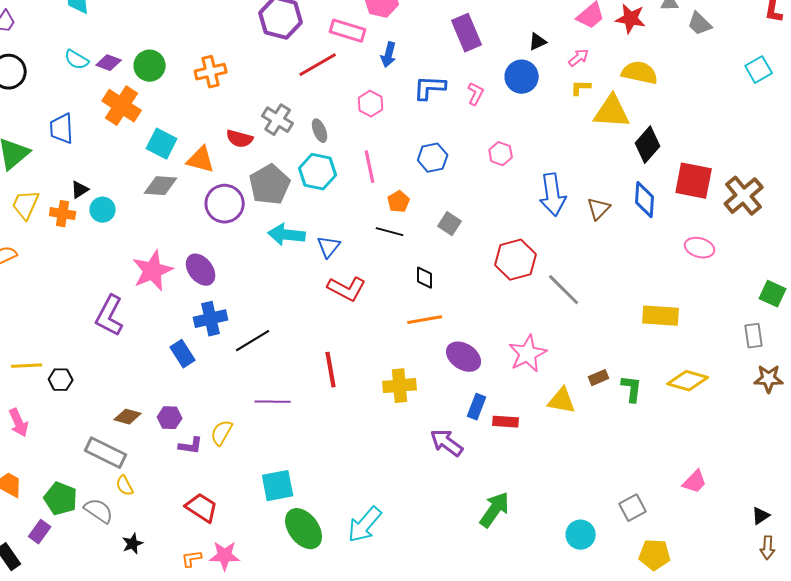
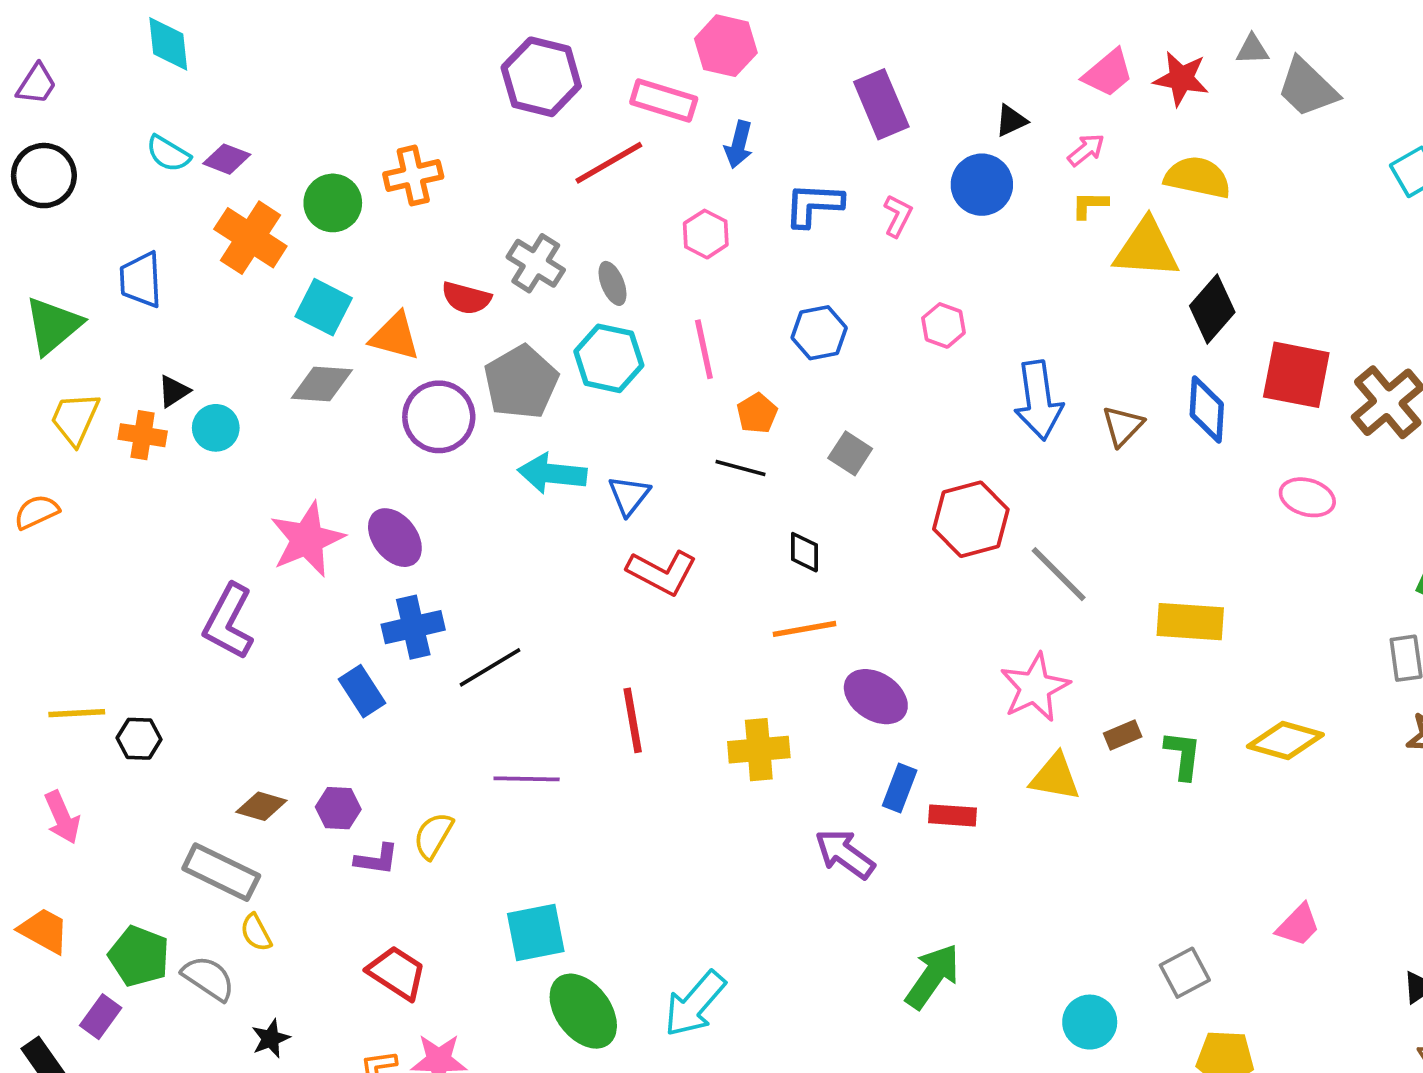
gray trapezoid: (700, 24) -> (1307, 88), size x1.4
green circle: (150, 66) -> (333, 203), moved
yellow rectangle: (661, 316) -> (1190, 622), moved
pink star: (528, 354) -> (1035, 687), moved

